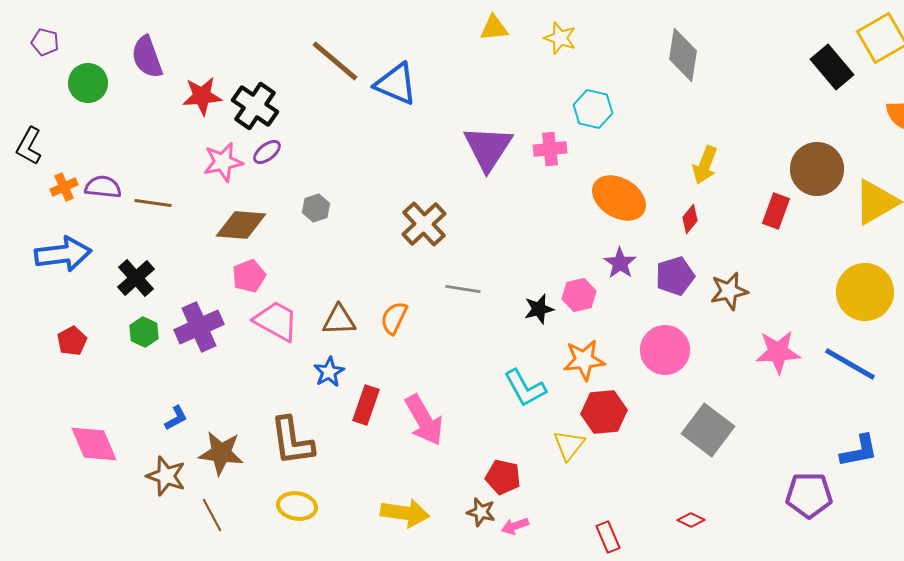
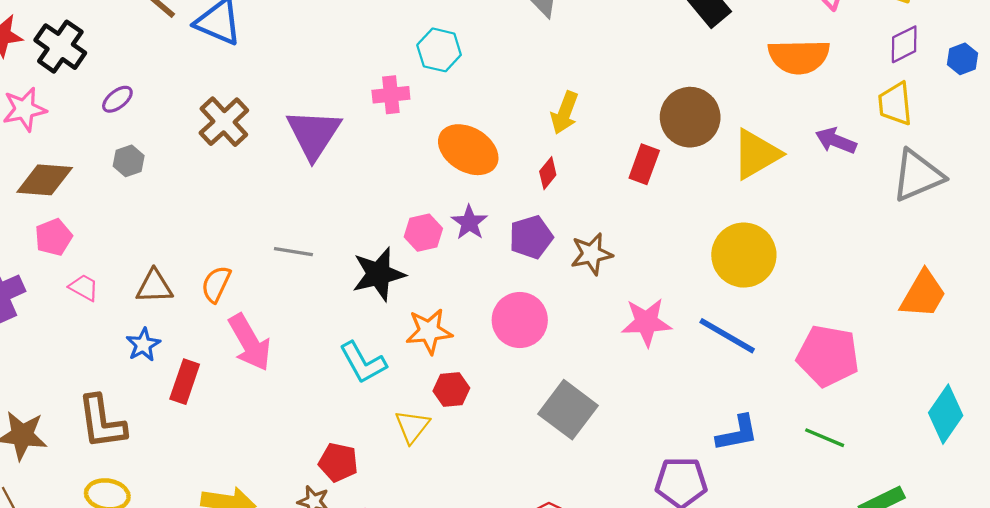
purple triangle: (488, 148) -> (314, 134), moved
purple ellipse: (267, 152) -> (117, 99), moved
brown cross: (424, 224) -> (224, 122), moved
pink hexagon: (579, 295) -> (423, 233), moved
black star: (539, 309) -> (379, 274), size x1.6
pink trapezoid: (276, 321) -> (84, 288), size x0.6
red hexagon: (604, 412) -> (451, 389), size x0.7
pink arrow: (424, 420) -> (250, 342), moved

